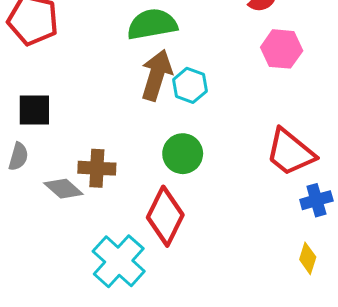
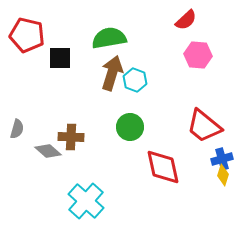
black square: (34, 110) -> (60, 58), moved
red diamond: (165, 216) -> (163, 167), moved, turned -39
yellow diamond: (308, 258) -> (223, 175), moved

